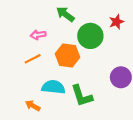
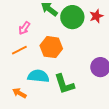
pink arrow: (38, 35) -> (24, 28), turned -48
green circle: (90, 36) -> (72, 17), moved

